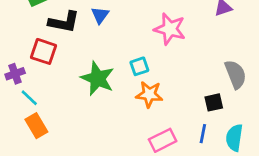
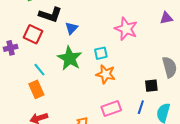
blue triangle: (100, 15) -> (71, 28), moved
cyan line: (29, 98) -> (39, 70), moved
orange rectangle: (36, 126) -> (36, 89), moved

